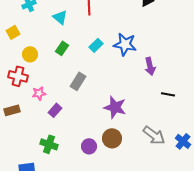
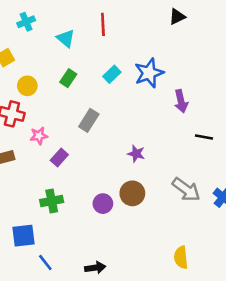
blue star: (125, 44) -> (149, 73), turned -30
purple star: (115, 107) -> (136, 154), size x0.6
green cross: (49, 144) -> (52, 201), turned -30

